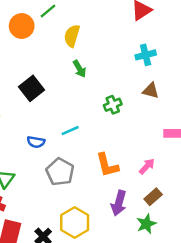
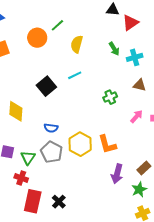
green arrow: (79, 69) -> (114, 49), moved
cyan line: (70, 131) -> (75, 75), moved
pink arrow: (147, 166) -> (136, 116), moved
gray pentagon: (60, 172) -> (52, 152), moved
yellow hexagon: (75, 223) -> (80, 144), moved

